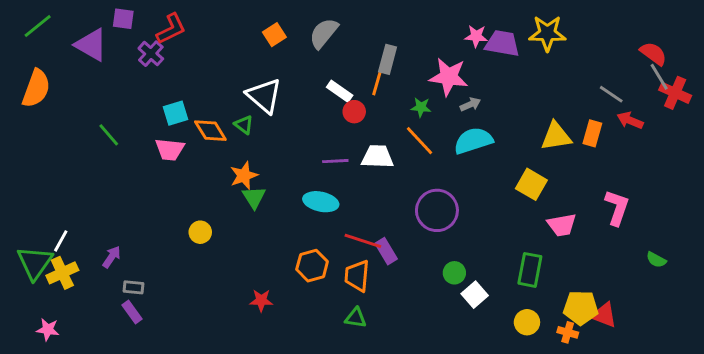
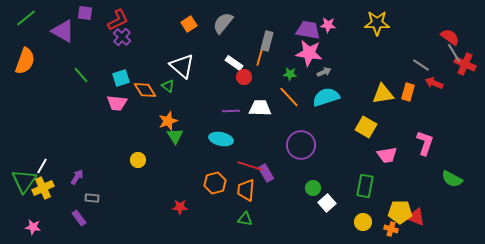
purple trapezoid: (502, 43) -> (308, 30), moved
purple cross: (151, 54) -> (122, 37), moved
green line: (109, 135) -> (81, 75), moved
green semicircle: (656, 260) -> (452, 179), size x1.5
purple rectangle: (132, 312) -> (79, 218), moved

